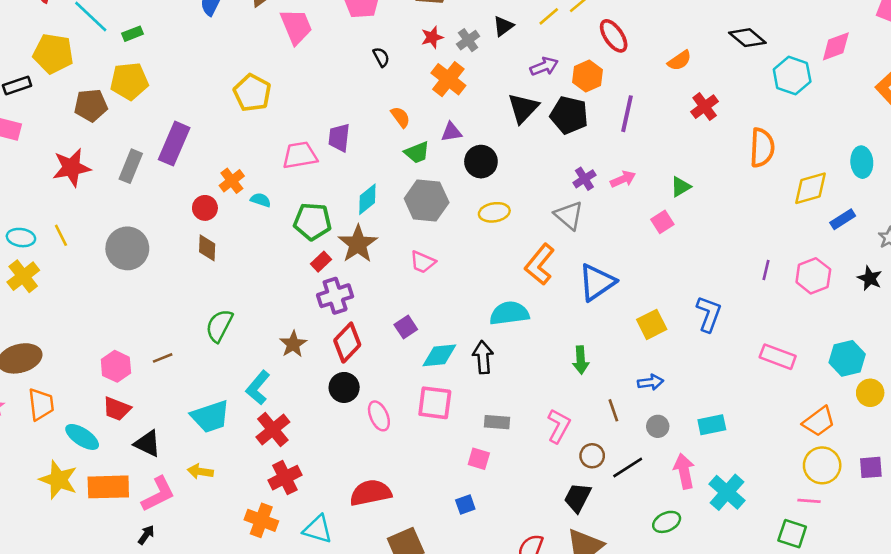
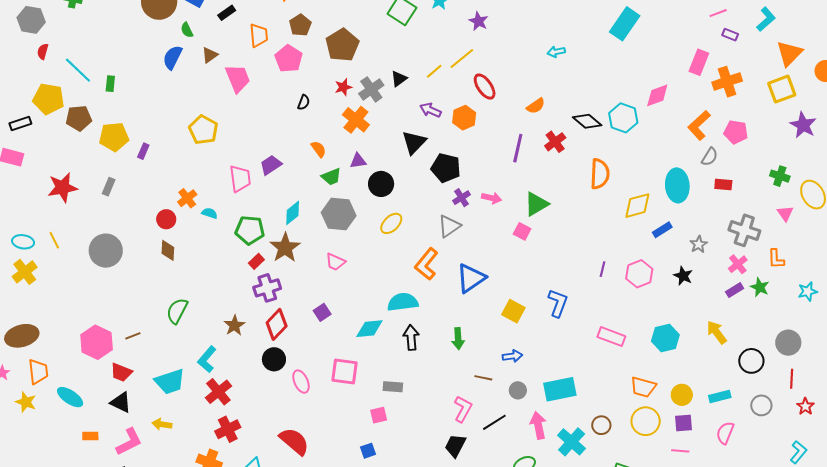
green rectangle: (132, 34) -> (110, 84), turned -63
black diamond: (747, 38) -> (587, 121), moved
gray cross: (468, 40) -> (371, 89), size x1.4
black semicircle: (381, 57) -> (304, 102), turned 49
purple arrow: (544, 66) -> (430, 110), turned -135
yellow pentagon: (129, 81) -> (114, 137), moved
brown pentagon: (91, 105) -> (79, 118), moved
purple line: (627, 114) -> (518, 148), moved
black pentagon: (569, 115) -> (446, 168), moved
purple trapezoid: (339, 138) -> (271, 165), turned 50
purple rectangle: (174, 144) -> (143, 151), moved, size x0.5
pink trapezoid: (300, 155) -> (240, 179), turned 92
cyan ellipse: (862, 162) -> (677, 185), size x1.4
gray rectangle: (131, 166) -> (109, 187), size x0.7
pink arrow: (623, 179) -> (492, 198), turned 36
green triangle: (681, 187) -> (536, 204), size x1.5
yellow ellipse: (494, 212) -> (391, 223), turned -35
gray triangle: (569, 215) -> (449, 226), turned 45
pink square: (662, 222) -> (522, 231), turned -30
yellow square: (652, 324) -> (513, 311), turned -35
cyan diamond: (439, 355) -> (369, 329), moved
black arrow: (483, 357) -> (411, 337), moved
pink hexagon: (116, 366) -> (97, 342), size x1.4
yellow circle: (870, 393) -> (682, 395), moved
red trapezoid: (117, 409) -> (121, 372), moved
brown line: (613, 410) -> (483, 378), turned -60
orange trapezoid: (819, 421) -> (643, 387), turned 52
cyan rectangle: (712, 425) -> (560, 389), size x1.5
pink L-shape: (559, 426) -> (463, 409), moved
brown circle: (592, 456) -> (601, 425), moved
pink square: (479, 459) -> (379, 415), turned -30
yellow star: (58, 480) -> (26, 402), moved, size x0.7
orange rectangle: (108, 487) -> (90, 436), size x0.5
red semicircle: (371, 493) -> (294, 441), turned 52
pink line: (809, 501) -> (680, 451), moved

